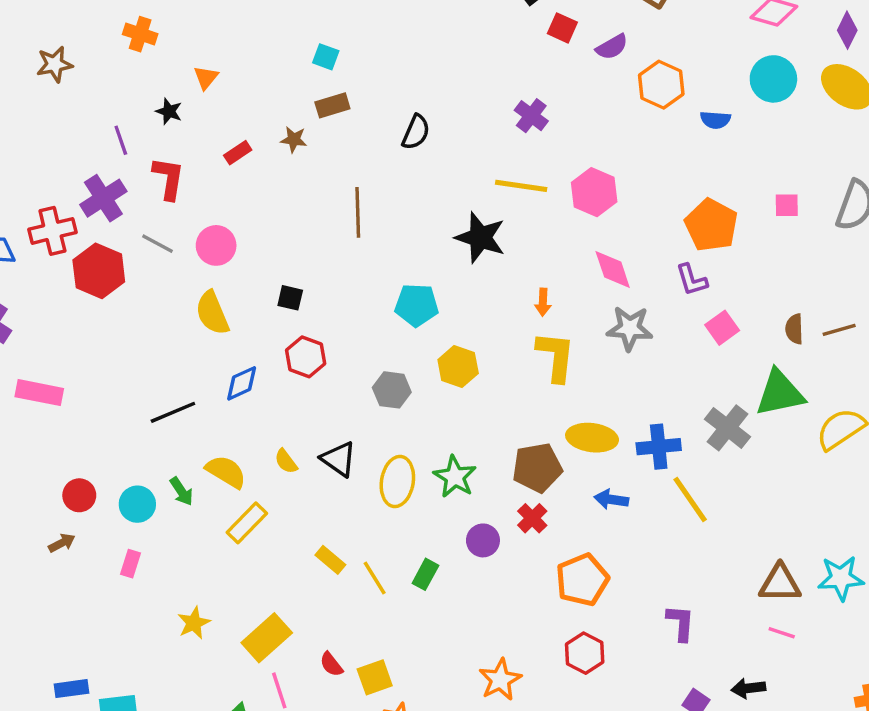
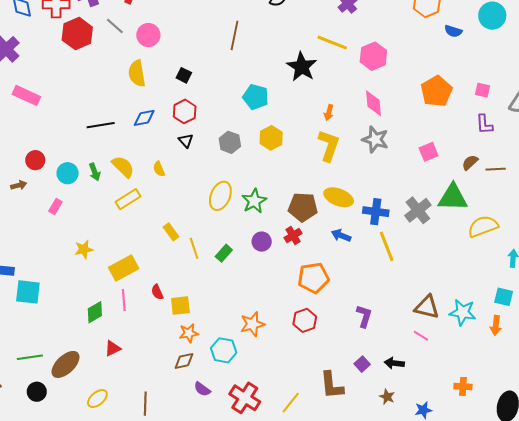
purple L-shape: (692, 280) -> (484, 124), moved
brown semicircle: (794, 329) -> (470, 162), turned 36
black triangle: (339, 459) -> (186, 141), moved, size x0.7

